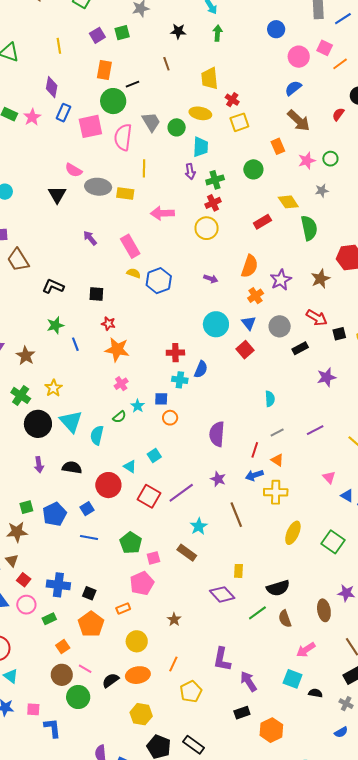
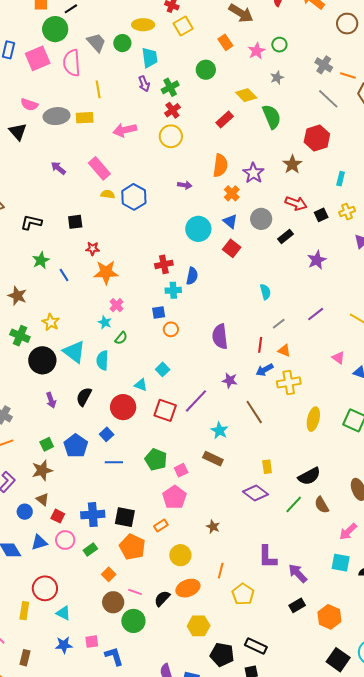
cyan star: (138, 406) -> (105, 322), moved
black semicircle: (72, 467) -> (84, 397), turned -60
black square: (89, 593) -> (125, 517), size x1.5

